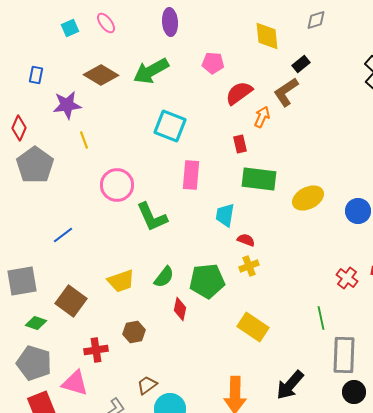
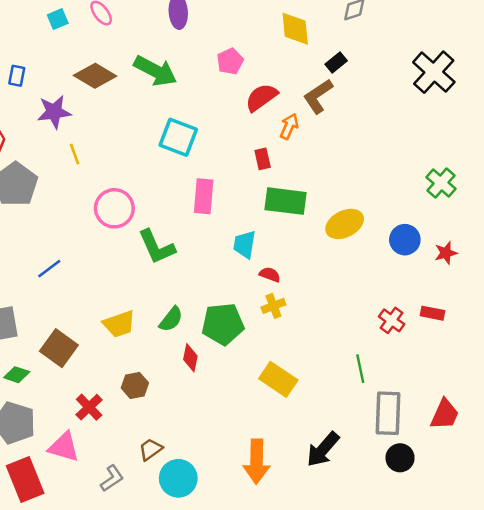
pink pentagon: (213, 63) -> (230, 61), turned -30
green arrow: (151, 71) -> (155, 71), turned -123
red cross: (96, 350) -> (89, 407), turned -35

